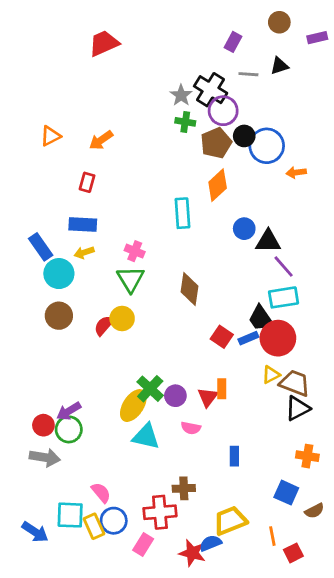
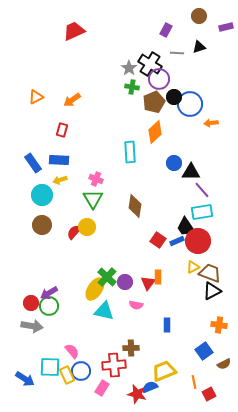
blue rectangle: (41, 247) -> (33, 163), moved
blue square: (286, 493) -> (204, 351), turned 30

